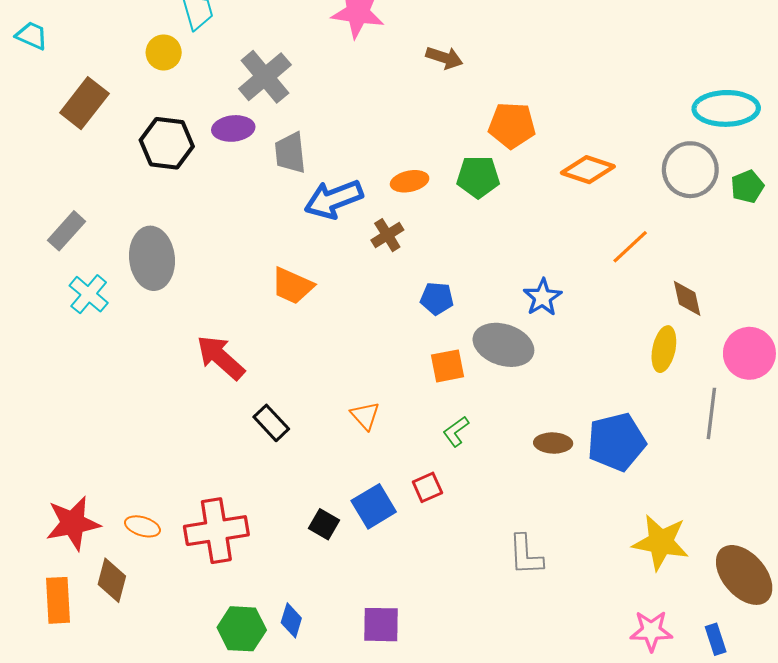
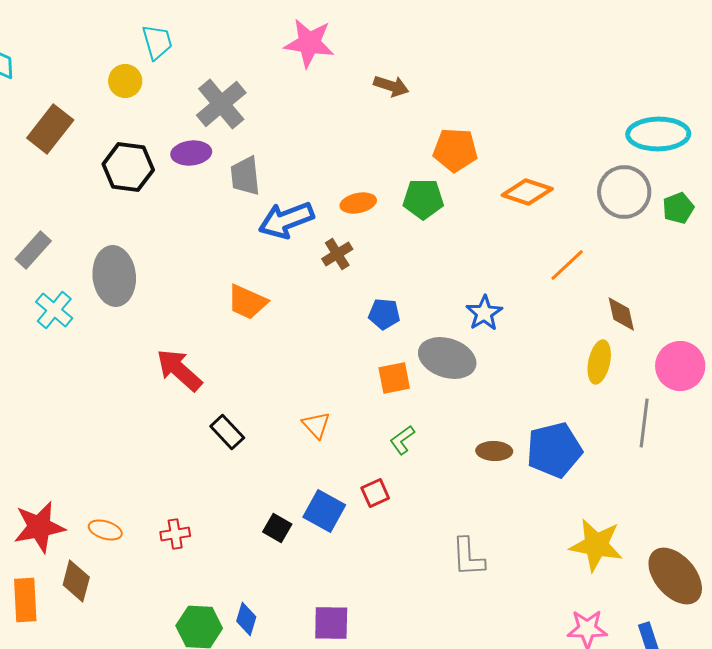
blue square: (374, 506) -> (324, 511), turned -30
red cross: (216, 531) -> (175, 534), size x0.5

